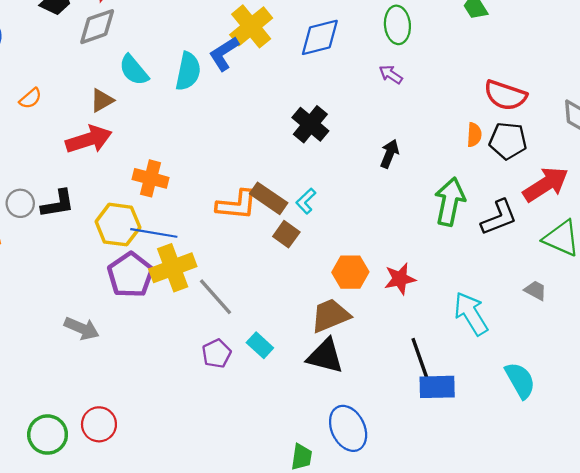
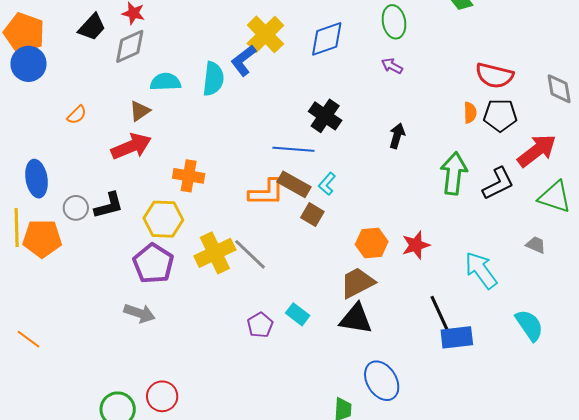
cyan semicircle: (134, 70) -> (165, 82), turned 132
blue line: (154, 233) -> (293, 149), moved
purple pentagon: (130, 275) -> (153, 264), moved
gray line: (216, 297) -> (250, 254), moved

